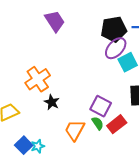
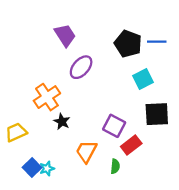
black pentagon: (114, 29) -> (128, 44), turned 30
purple ellipse: (116, 48) -> (81, 67), moved
green semicircle: (98, 123) -> (115, 166), moved, turned 40

